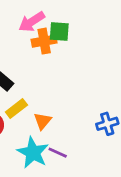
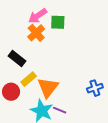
orange cross: (44, 41) -> (36, 33), moved, turned -30
orange triangle: (43, 121) -> (48, 88), size x1.6

